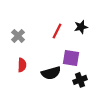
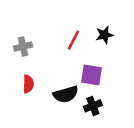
gray cross: (18, 36) -> (23, 47), turned 32
black cross: (80, 80) -> (93, 106), moved

